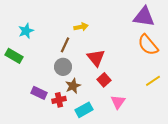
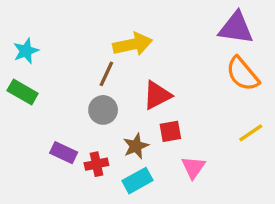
yellow arrow: (81, 27) -> (133, 44), size x1.6
cyan star: (26, 31) -> (26, 51), moved
red triangle: (96, 58) -> (157, 95), turned 42
red square: (104, 80) -> (170, 131), turned 32
brown star: (73, 86) -> (136, 146), moved

